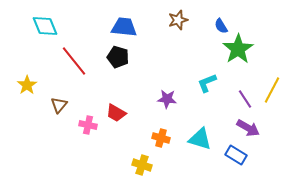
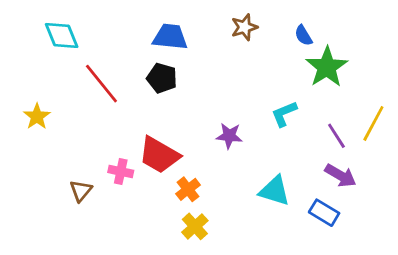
brown triangle: (59, 105) -> (81, 191), moved
red trapezoid: (116, 113) -> (159, 155), size x1.5
orange cross: (161, 138) -> (188, 189), moved, turned 36
yellow cross: (142, 165) -> (195, 226), turned 30

